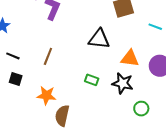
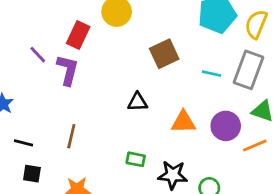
black triangle: (99, 39) -> (137, 102), size x0.7
black star: (123, 83) -> (173, 175), moved

